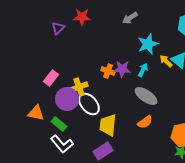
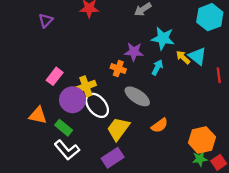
purple triangle: (58, 28) -> (46, 21), moved
cyan star: (148, 44) -> (163, 38), turned 30
purple star: (122, 69) -> (134, 52), moved
gray ellipse: (146, 96) -> (137, 96), moved
yellow trapezoid: (108, 125) -> (118, 129), turned 30

